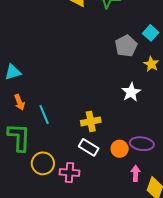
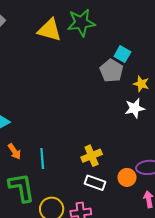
cyan square: (151, 33) -> (122, 54), moved
white star: (131, 92) -> (135, 108), moved, turned 30
cyan line: (44, 114) -> (42, 159), turned 30

